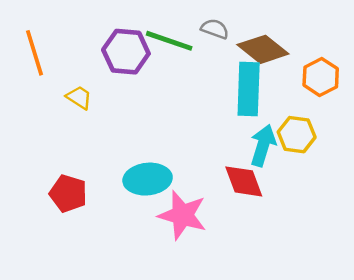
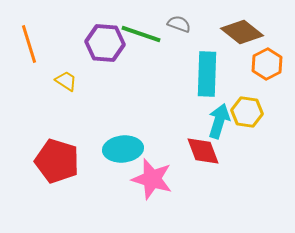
brown diamond: (263, 49) -> (242, 32), moved
red pentagon: (68, 193) -> (57, 161), size x1.4

